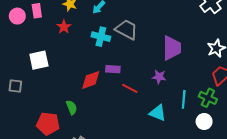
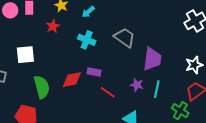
gray trapezoid: (126, 30) -> (125, 38), moved
cyan line: (184, 99) -> (157, 89), moved
green semicircle: (72, 107) -> (42, 87), moved, size x1.6

